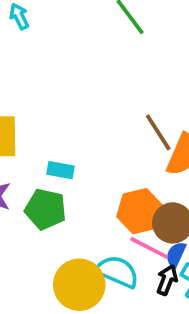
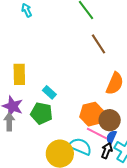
brown line: (158, 132) -> (99, 44), moved
cyan rectangle: (61, 170) -> (49, 92), turned 32

